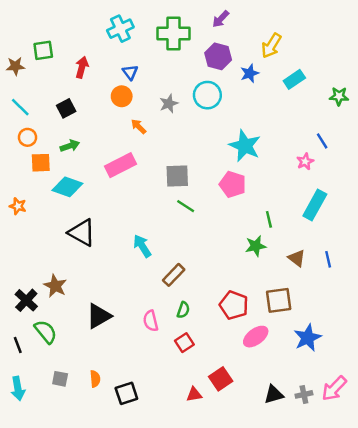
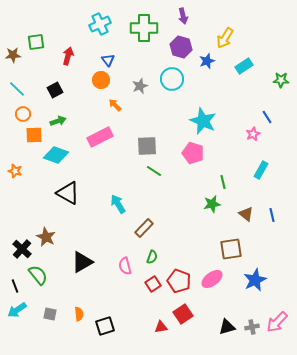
purple arrow: (221, 19) -> (183, 16), turned -56
cyan rectangle: (315, 205) -> (261, 170), size x0.7
red pentagon: (234, 305) -> (179, 281), moved
cyan arrow: (18, 388) -> (17, 310), moved, turned 66

